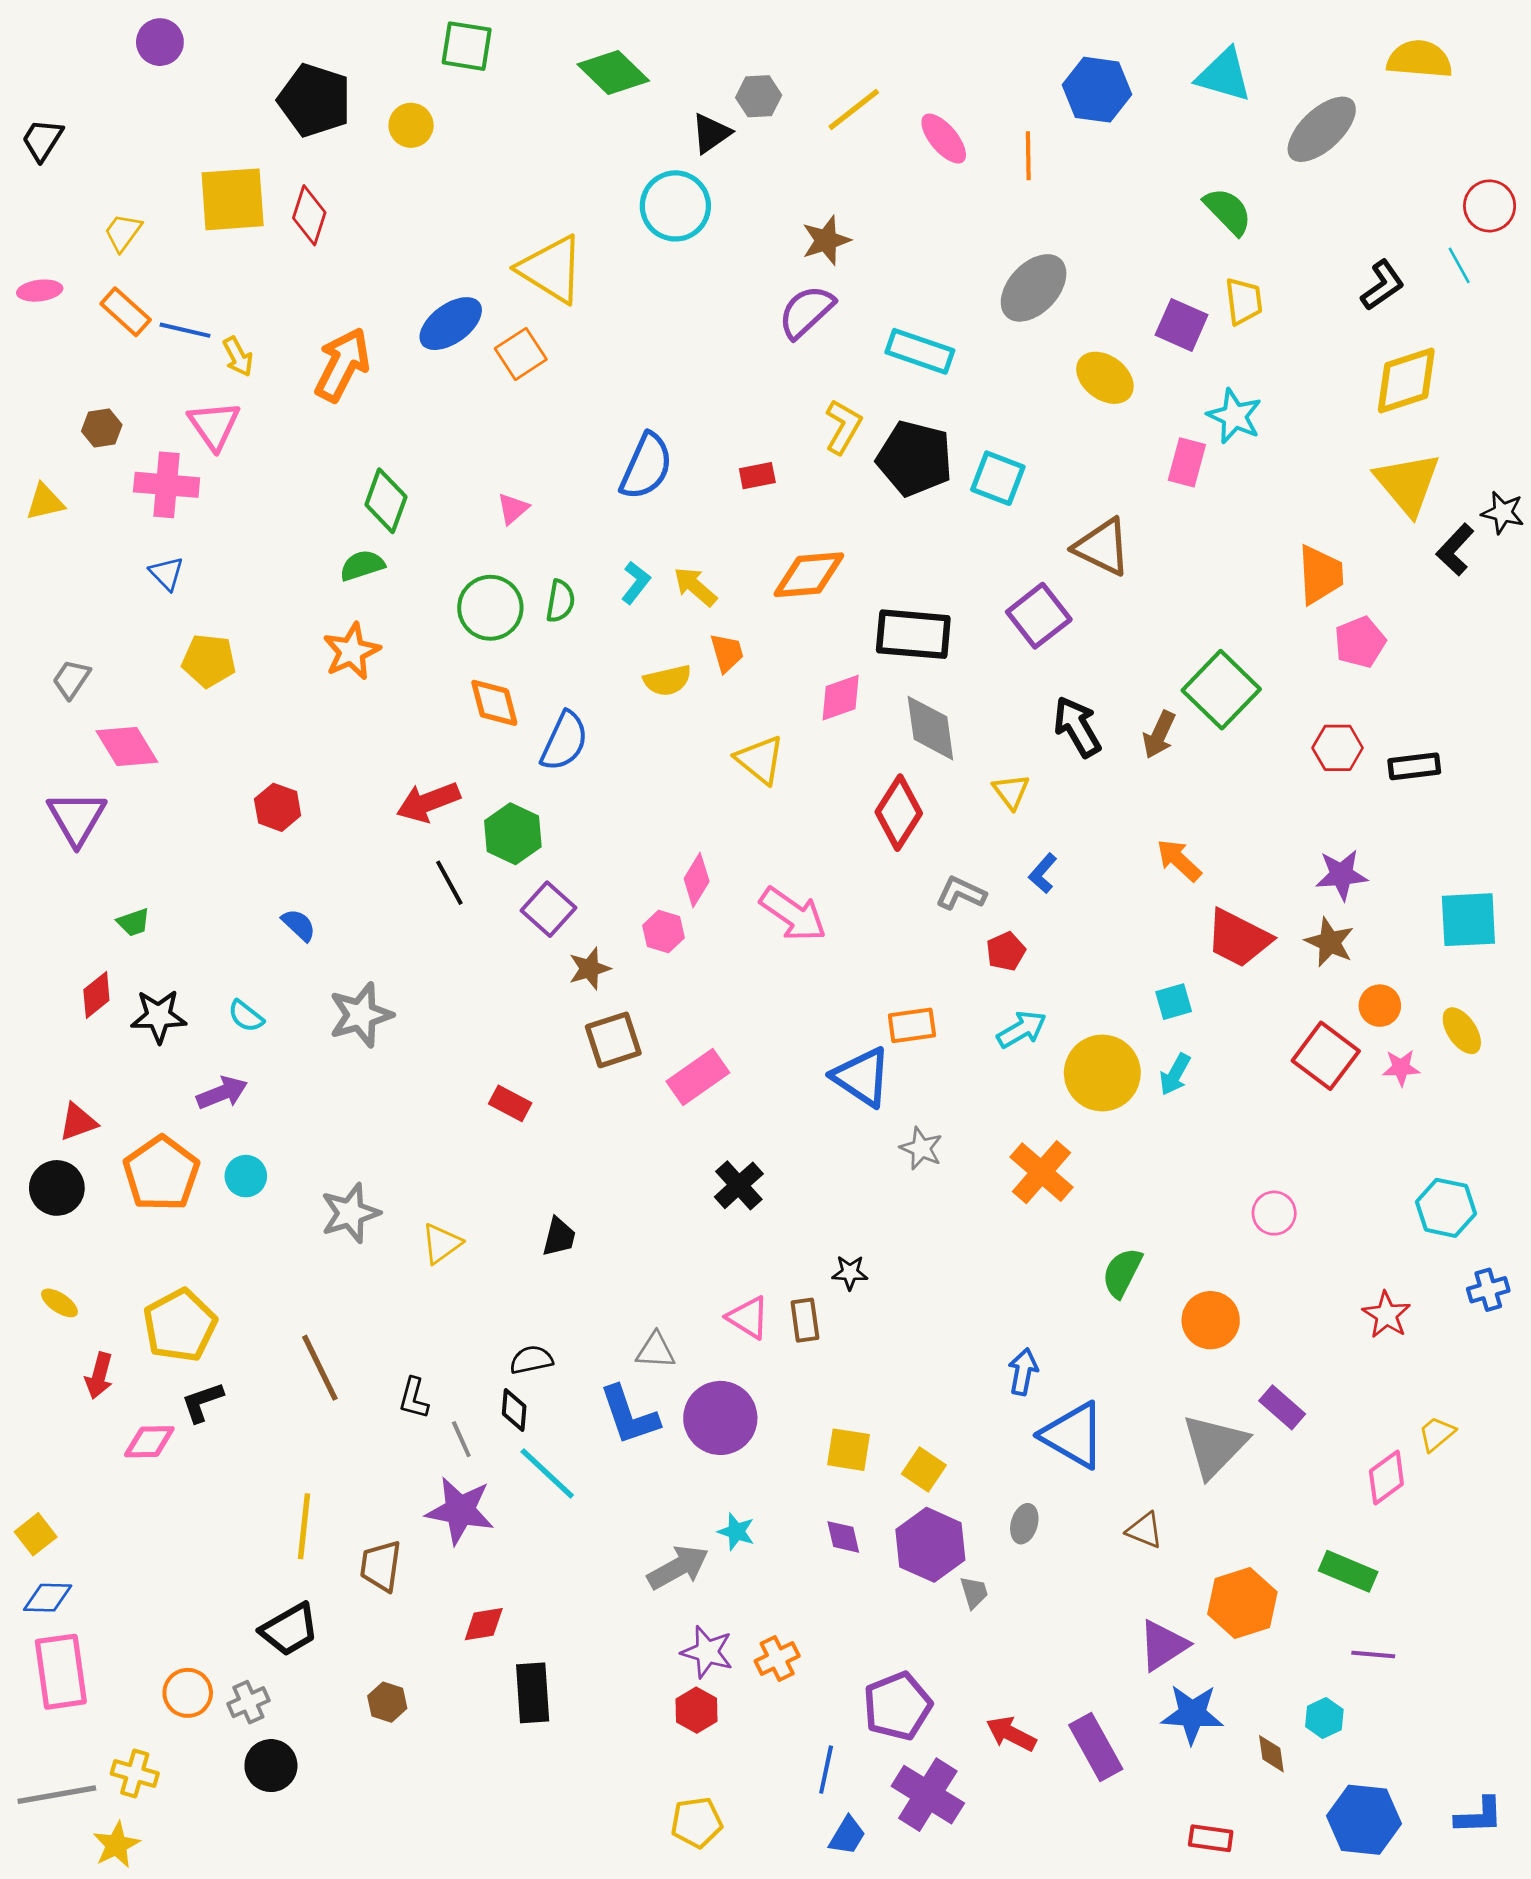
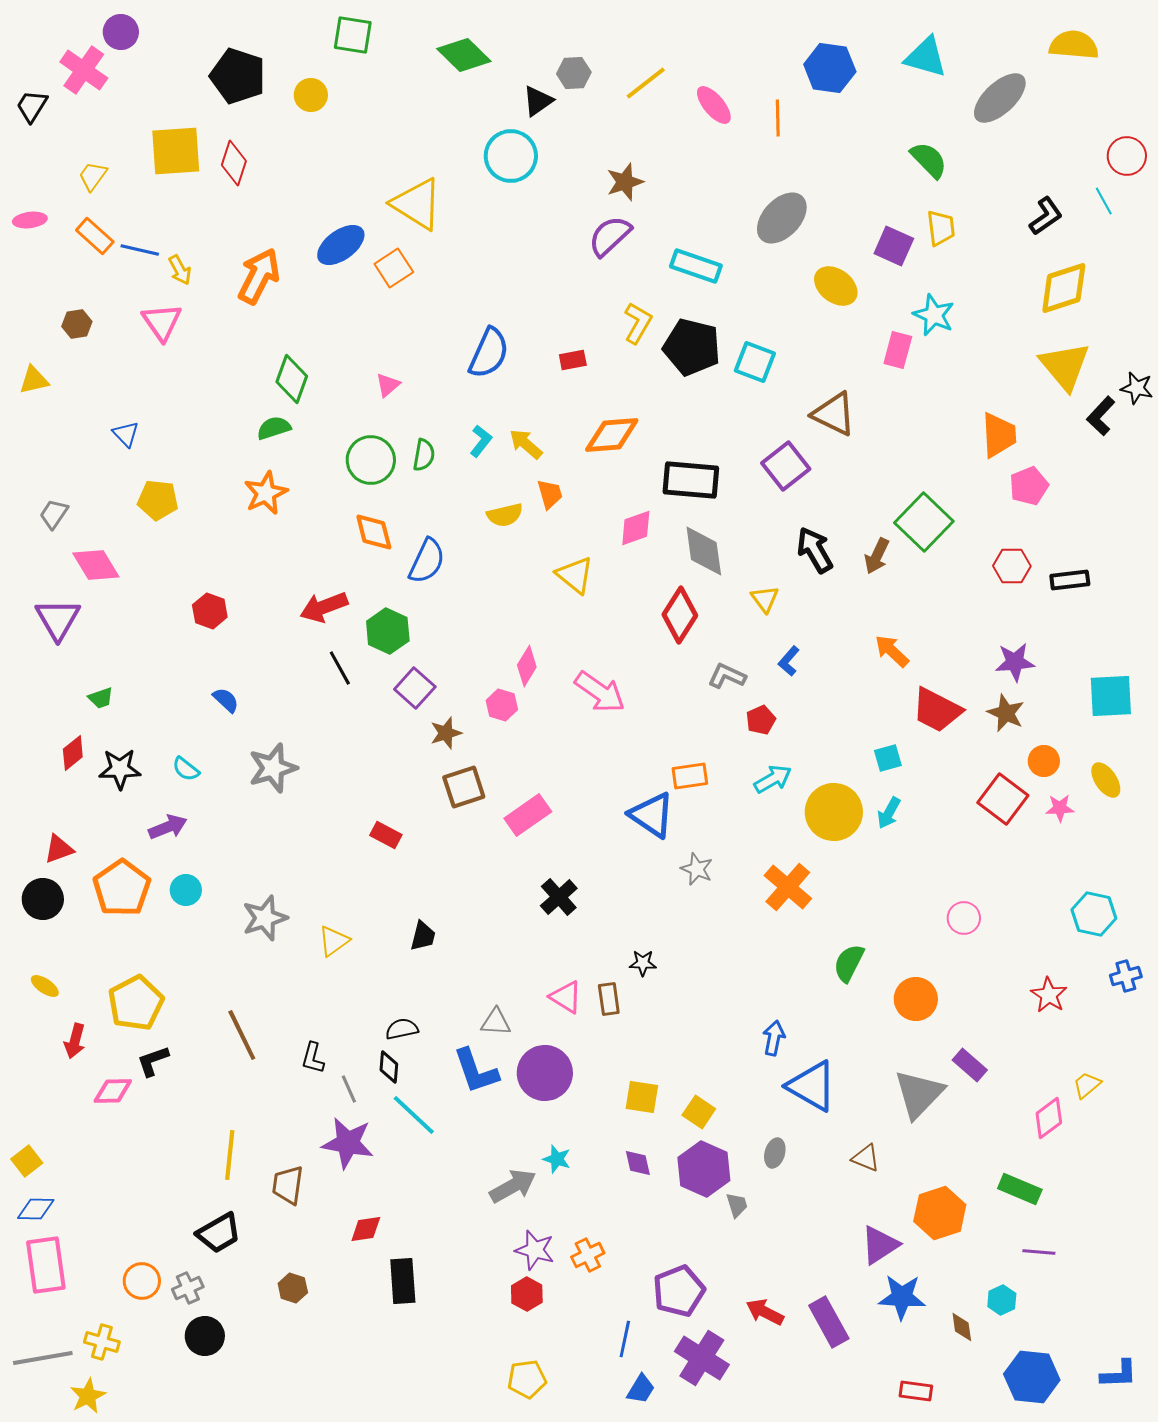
pink cross: (167, 485) -> (84, 70), moved, turned 30

